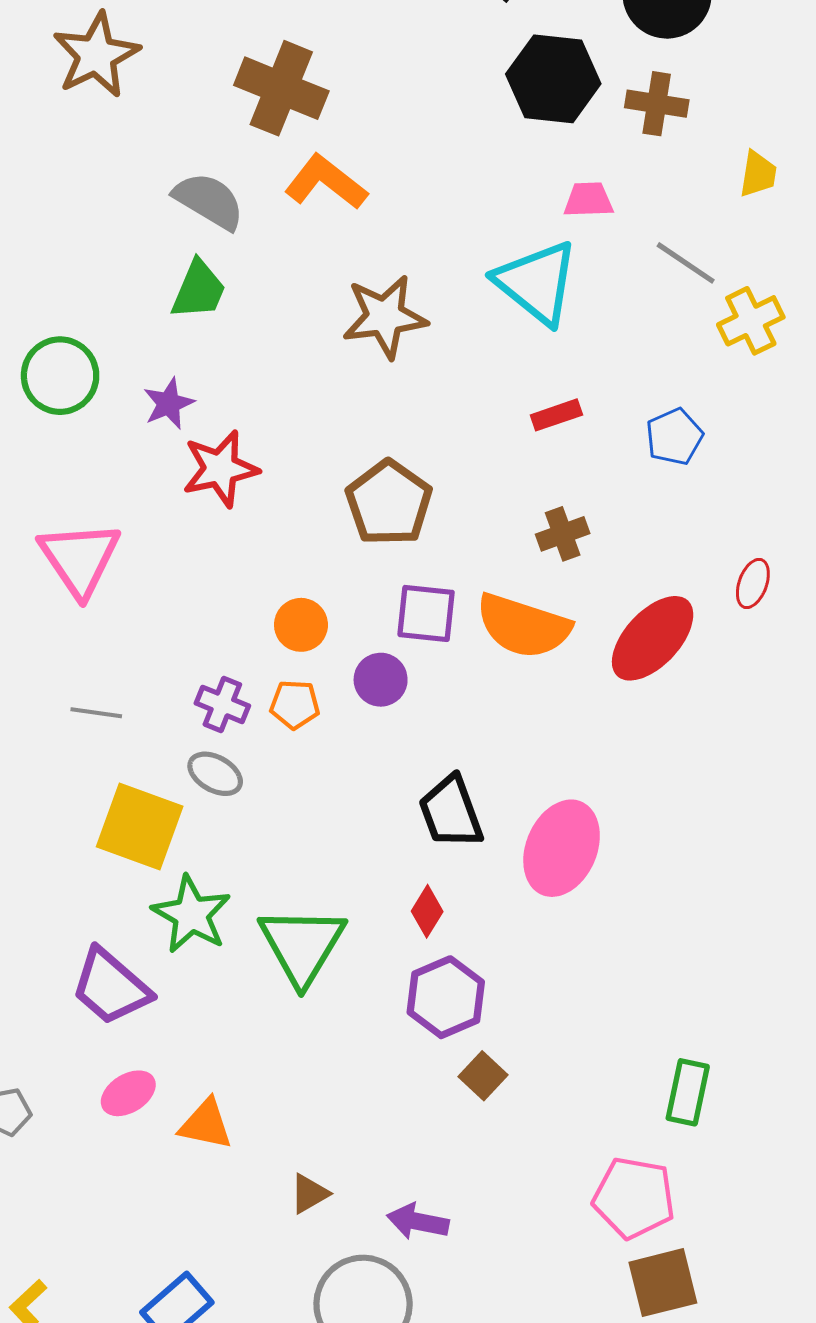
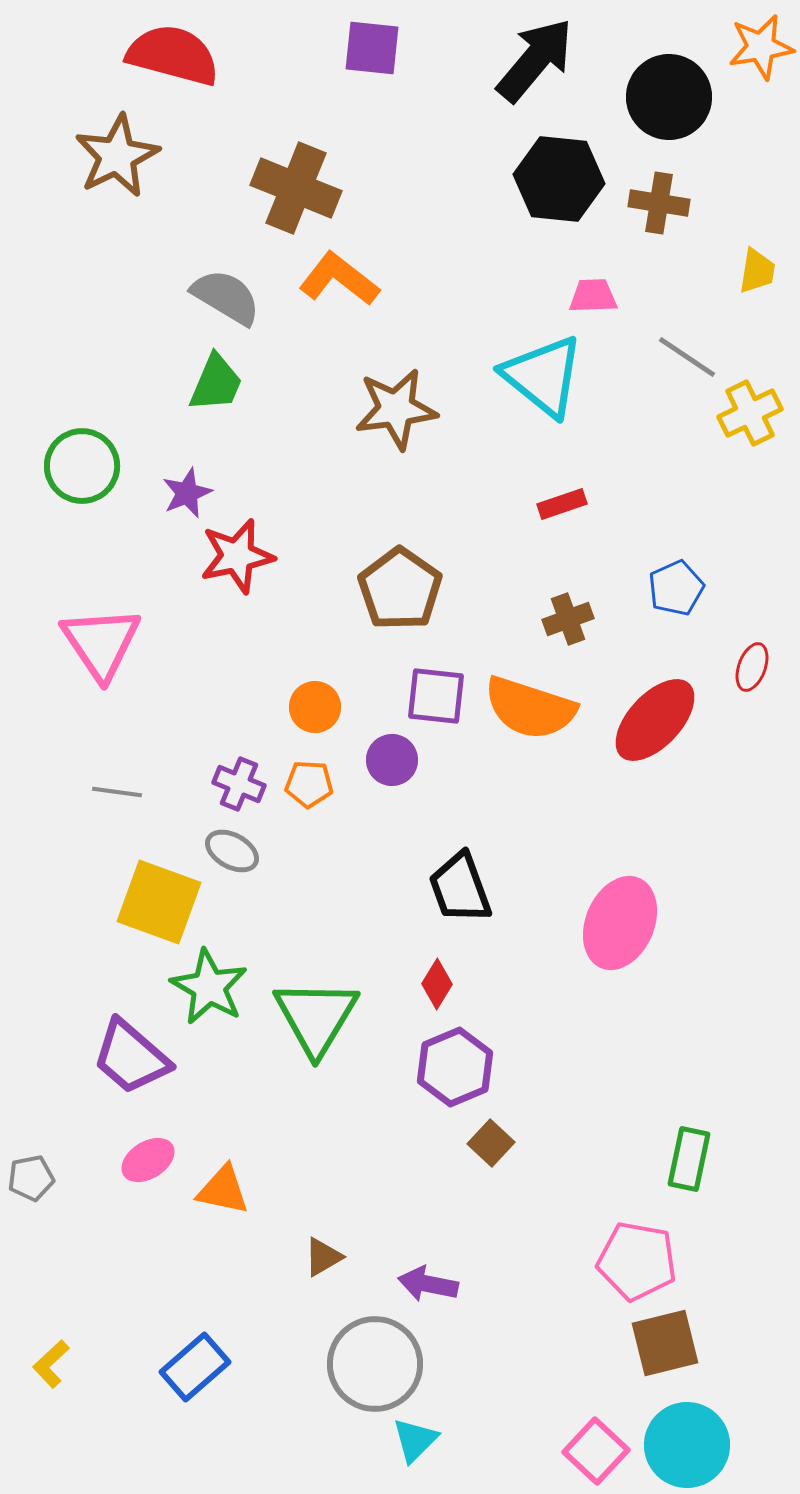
blue pentagon: (674, 437) -> (676, 588), moved
pink ellipse: (562, 848) -> (620, 923), moved

